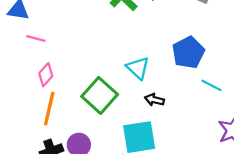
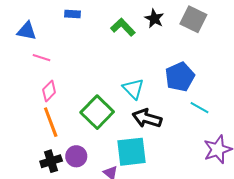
black arrow: (154, 100) -> (147, 118), size x1.6
orange line: (49, 109) -> (51, 122), turned -36

